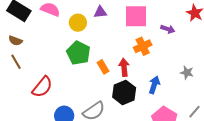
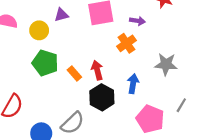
orange cross: (143, 46) -> (127, 43), moved
gray star: (187, 73) -> (166, 64), size x1.5

